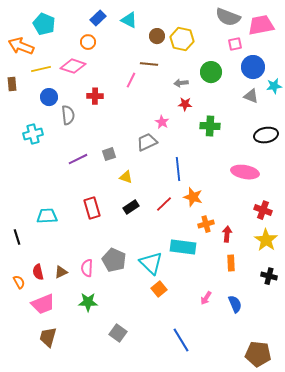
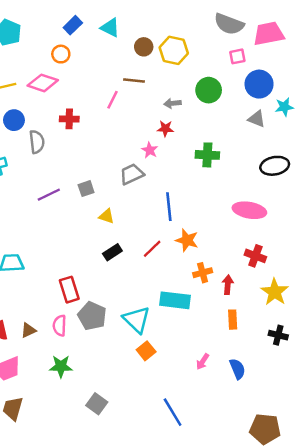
red star: (185, 104) -> (165, 129), moved
red rectangle: (92, 208) -> (69, 290), moved
red cross: (263, 210) -> (255, 256), moved

